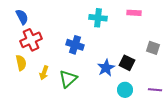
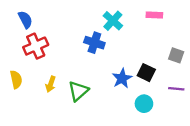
cyan cross: (98, 18) -> (113, 21), turned 36
blue cross: (75, 45) -> (94, 43), moved
yellow semicircle: (21, 63) -> (16, 79), moved
purple line: (155, 90) -> (176, 89), moved

